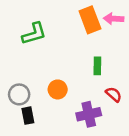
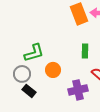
green L-shape: (34, 34) -> (34, 53), moved
black rectangle: (28, 116) -> (29, 91), turned -40

